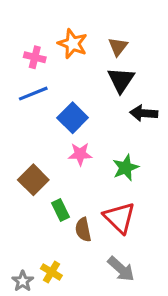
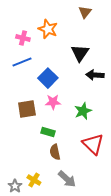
brown triangle: (118, 47) -> (85, 12), moved
brown square: (33, 180) -> (27, 109), moved, turned 36
green rectangle: (60, 210) -> (48, 132), moved, turned -48
red triangle: (119, 218) -> (93, 144), moved
gray arrow: (121, 269) -> (67, 179), moved

